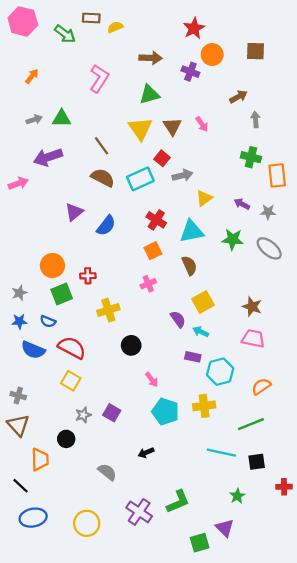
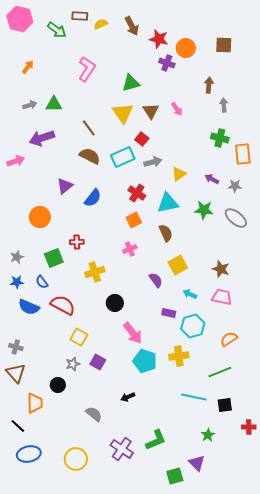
red star: (194, 28) -> (159, 39), moved, turned -30
brown arrow: (151, 58) -> (132, 26), moved, turned 60
brown arrow: (238, 97) -> (209, 85), turned -56
gray arrow: (183, 175) -> (153, 162), moved
orange circle: (52, 266) -> (40, 217), moved
blue semicircle: (48, 321) -> (42, 282), turned 32
cyan arrow: (201, 332) -> (190, 294), moved
pink arrow: (152, 380) -> (133, 333), size x1.6
yellow square: (71, 381) -> (79, 337), moved

